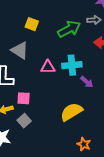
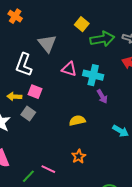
yellow square: (32, 24) -> (82, 24), moved
yellow semicircle: (71, 112) -> (77, 121), size x0.7
gray square: (24, 121) -> (28, 114), turned -32

